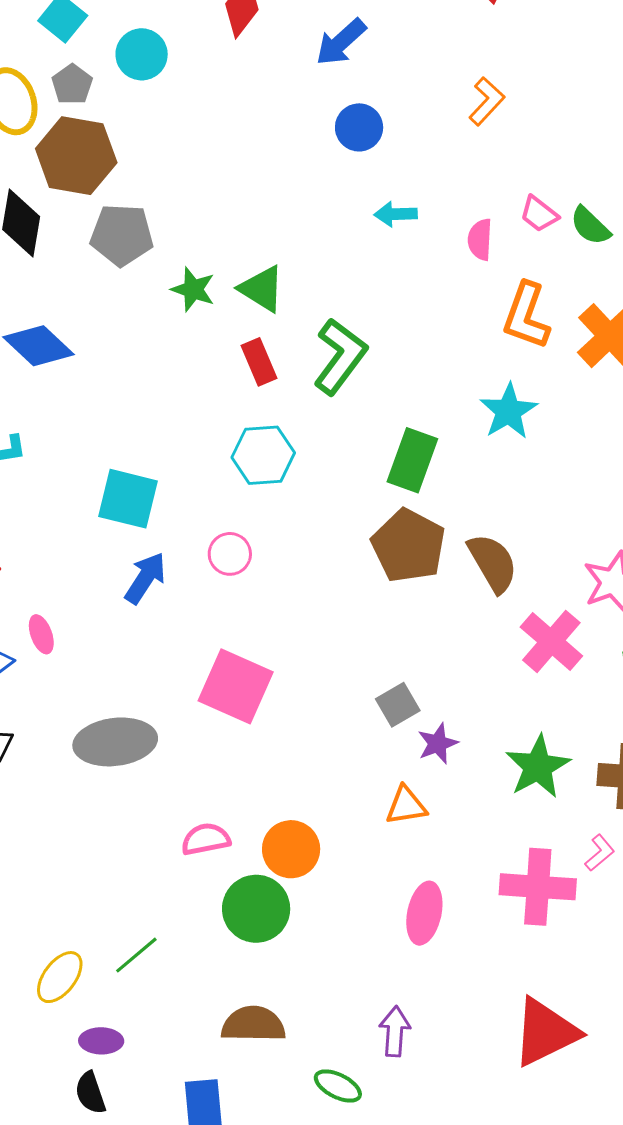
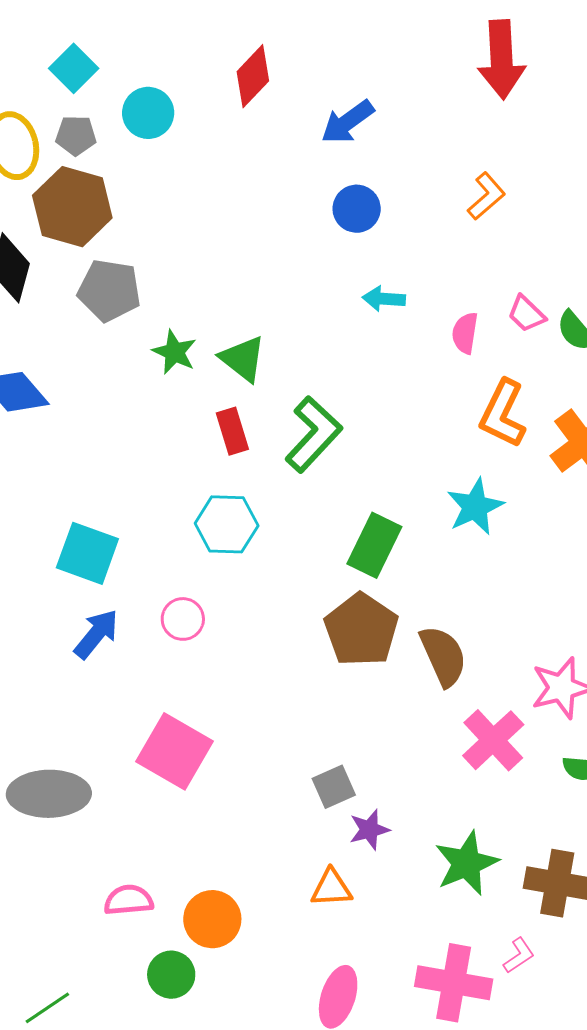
gray pentagon: (72, 84) -> (76, 135), turned 30
green circle: (256, 909) -> (171, 975), size x0.7

